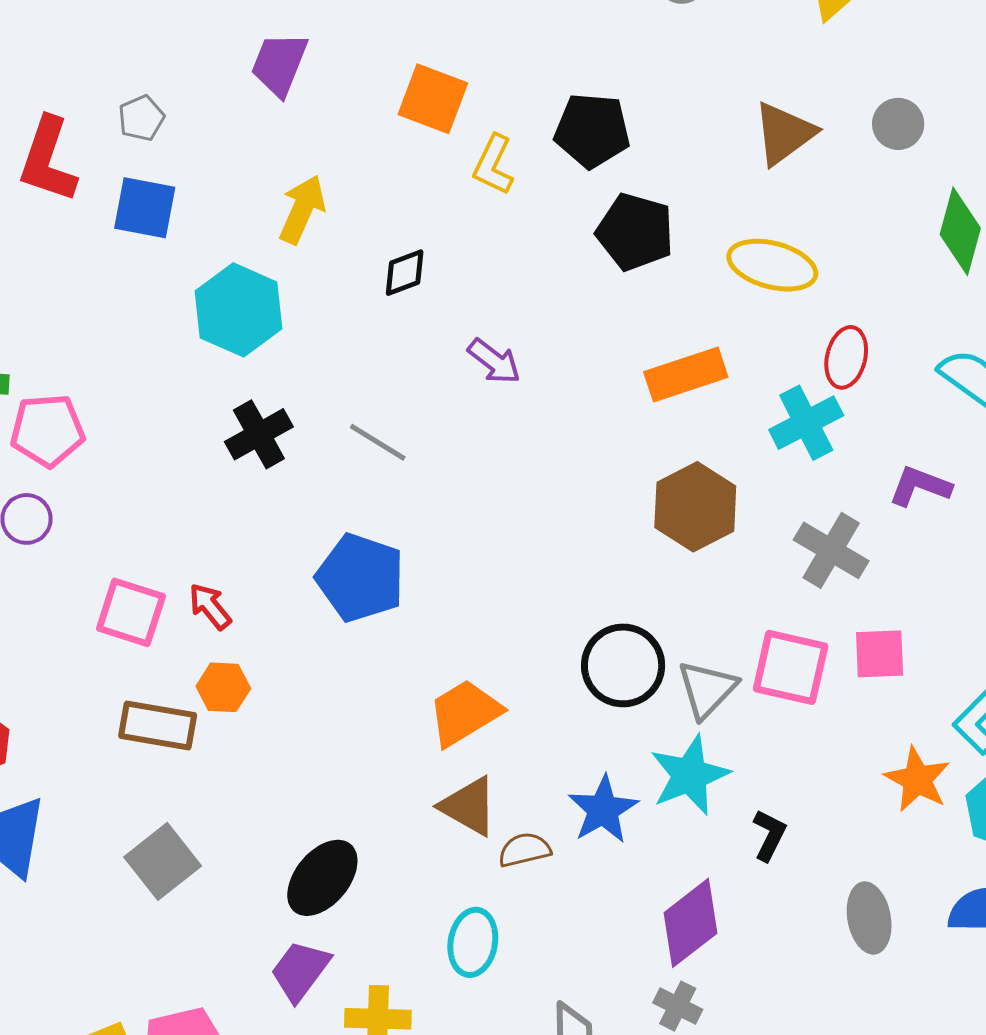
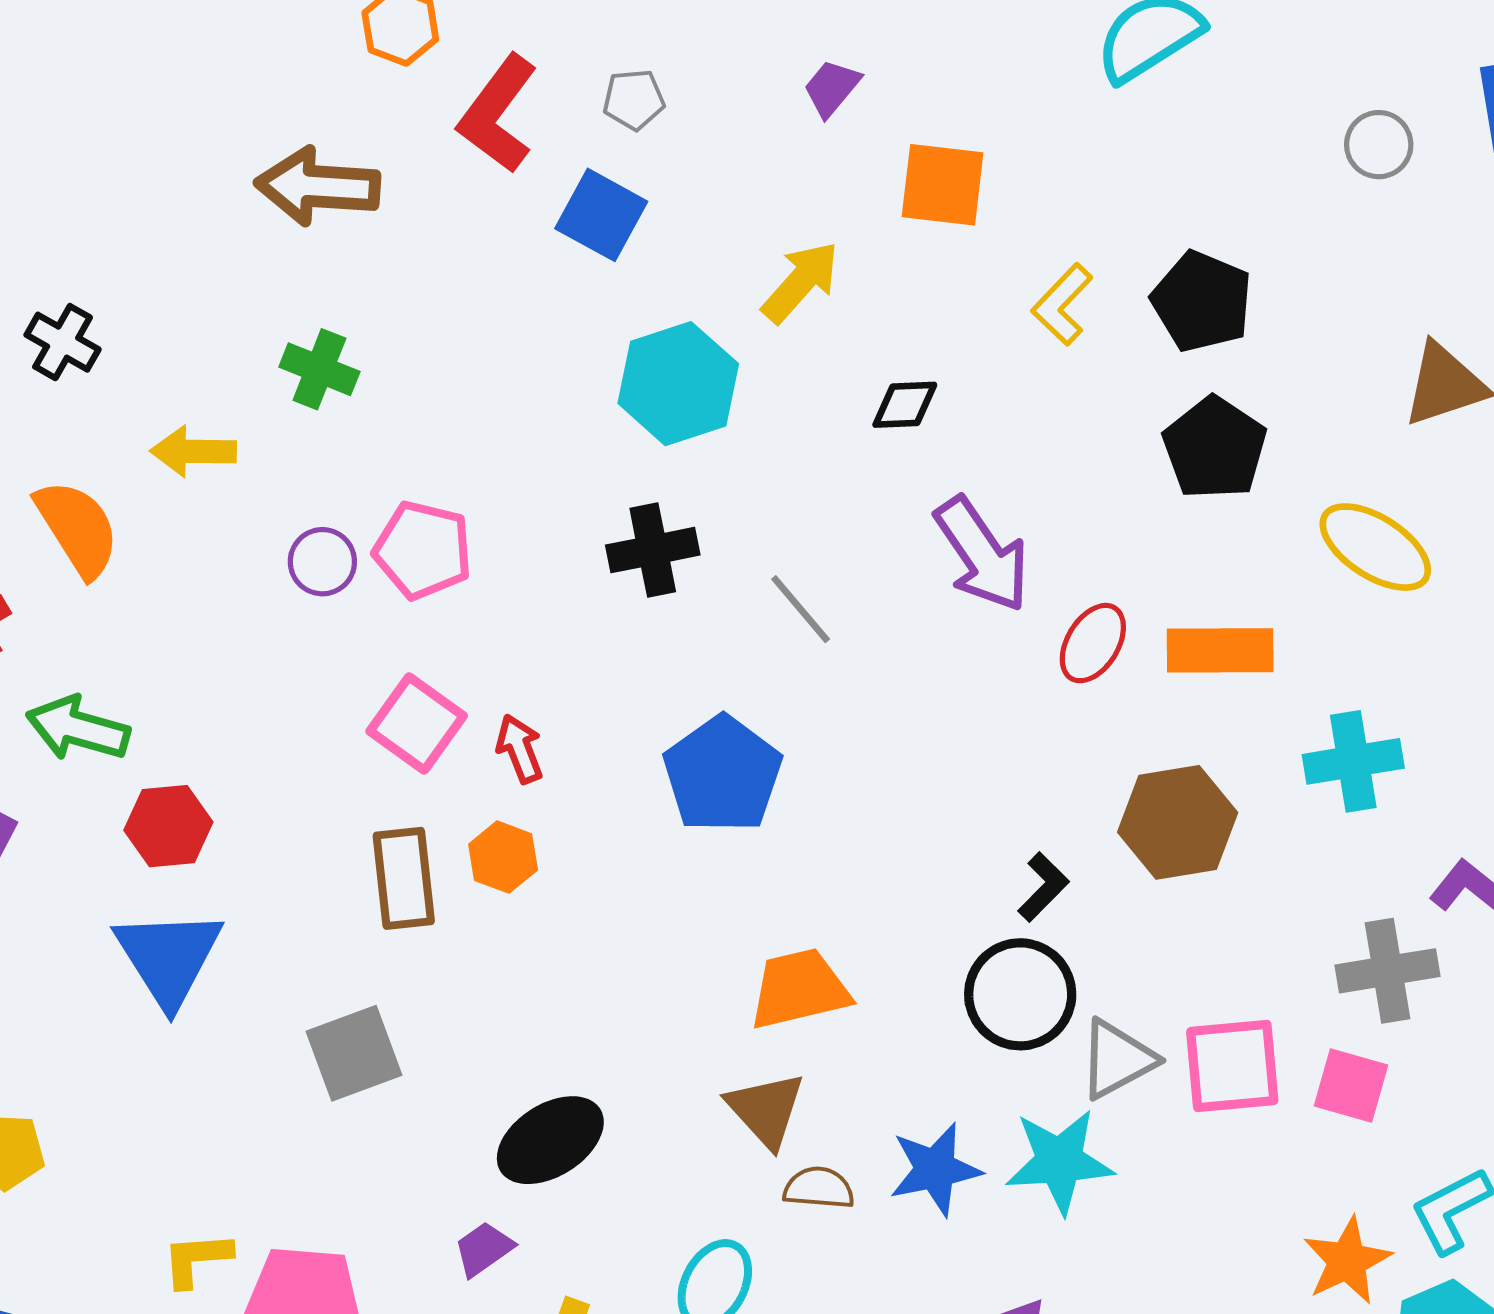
purple trapezoid: (279, 64) -> (832, 88), size x0.7
orange square: (433, 99) -> (943, 185), moved, turned -32
red ellipse: (846, 357) -> (1093, 643), moved
purple arrow: (494, 361) -> (982, 554), size x1.6
pink pentagon: (47, 430) -> (423, 550), moved
gray cross: (831, 550) -> (1388, 971), moved, turned 32
pink square: (791, 667) -> (1232, 1066), turned -36
brown rectangle: (158, 725) -> (404, 878), turned 56
black L-shape: (769, 835) -> (1043, 887), moved
purple trapezoid: (300, 971) -> (484, 1249), size x0.7

